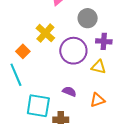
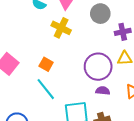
yellow cross: (45, 33) -> (61, 28), moved
purple circle: (73, 51) -> (98, 67), moved

